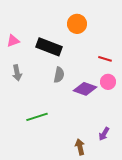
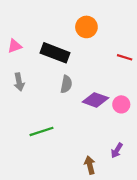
red line: (105, 59) -> (125, 57), moved
pink circle: (108, 82) -> (121, 104), moved

